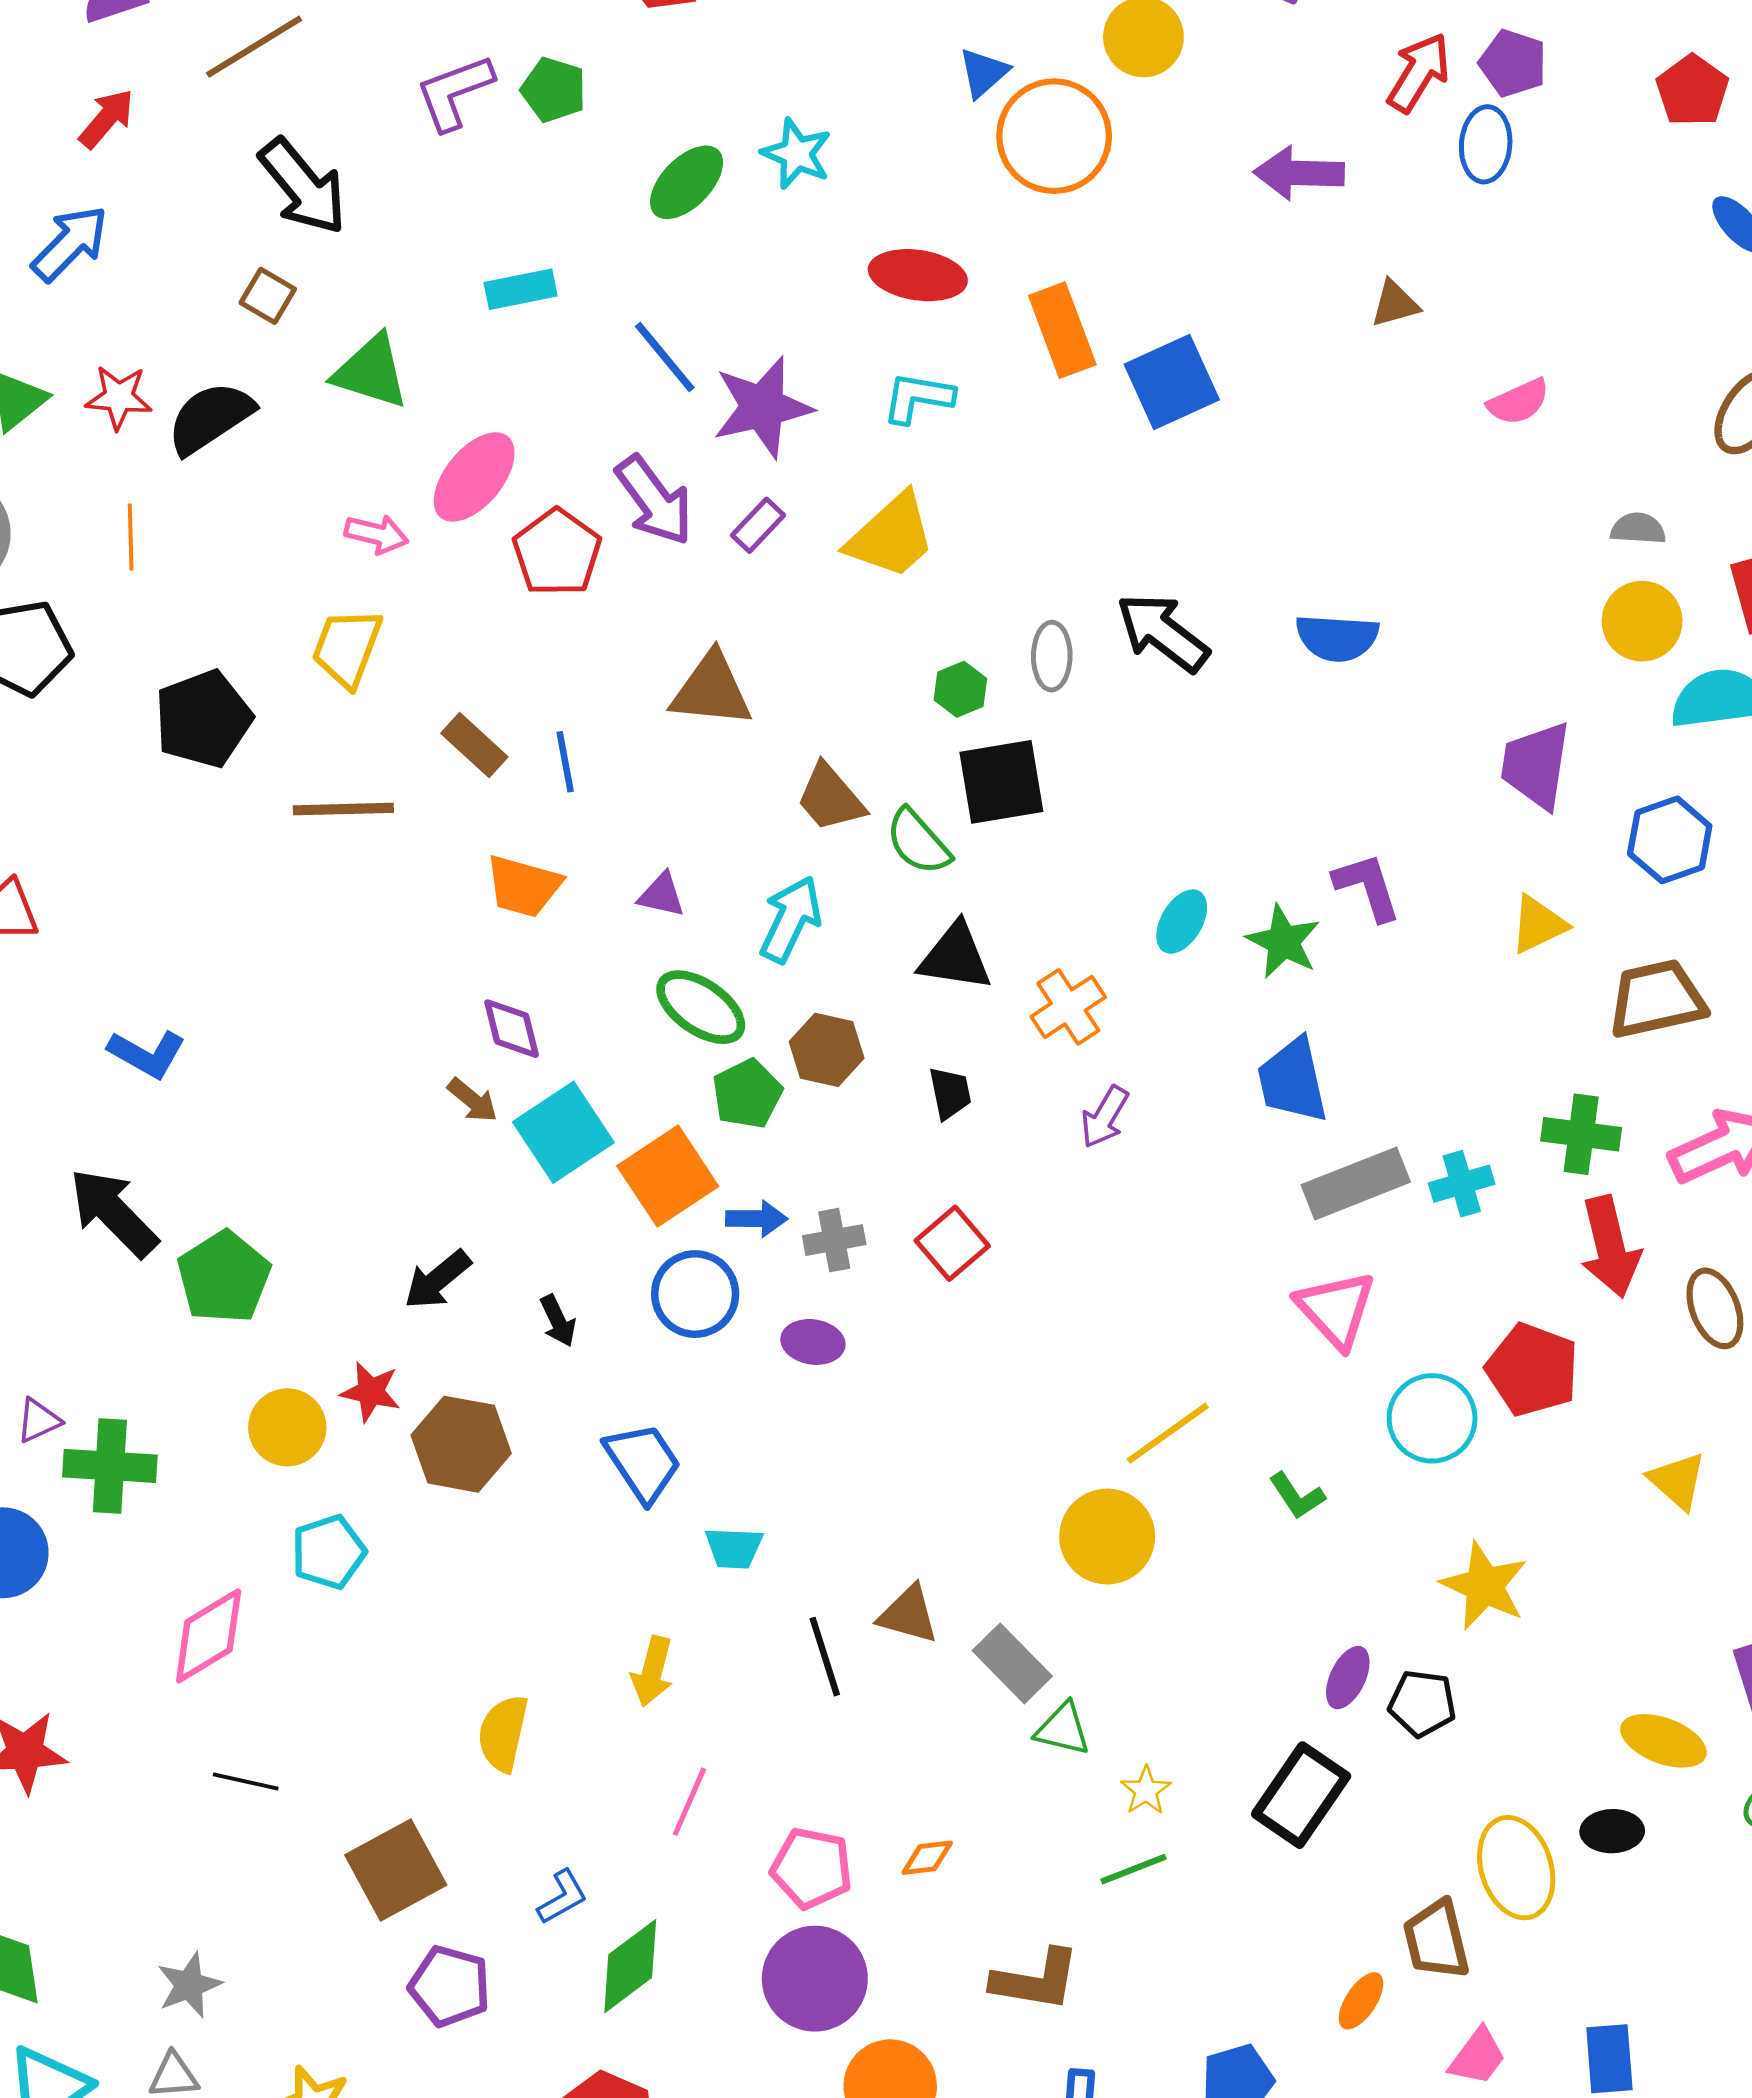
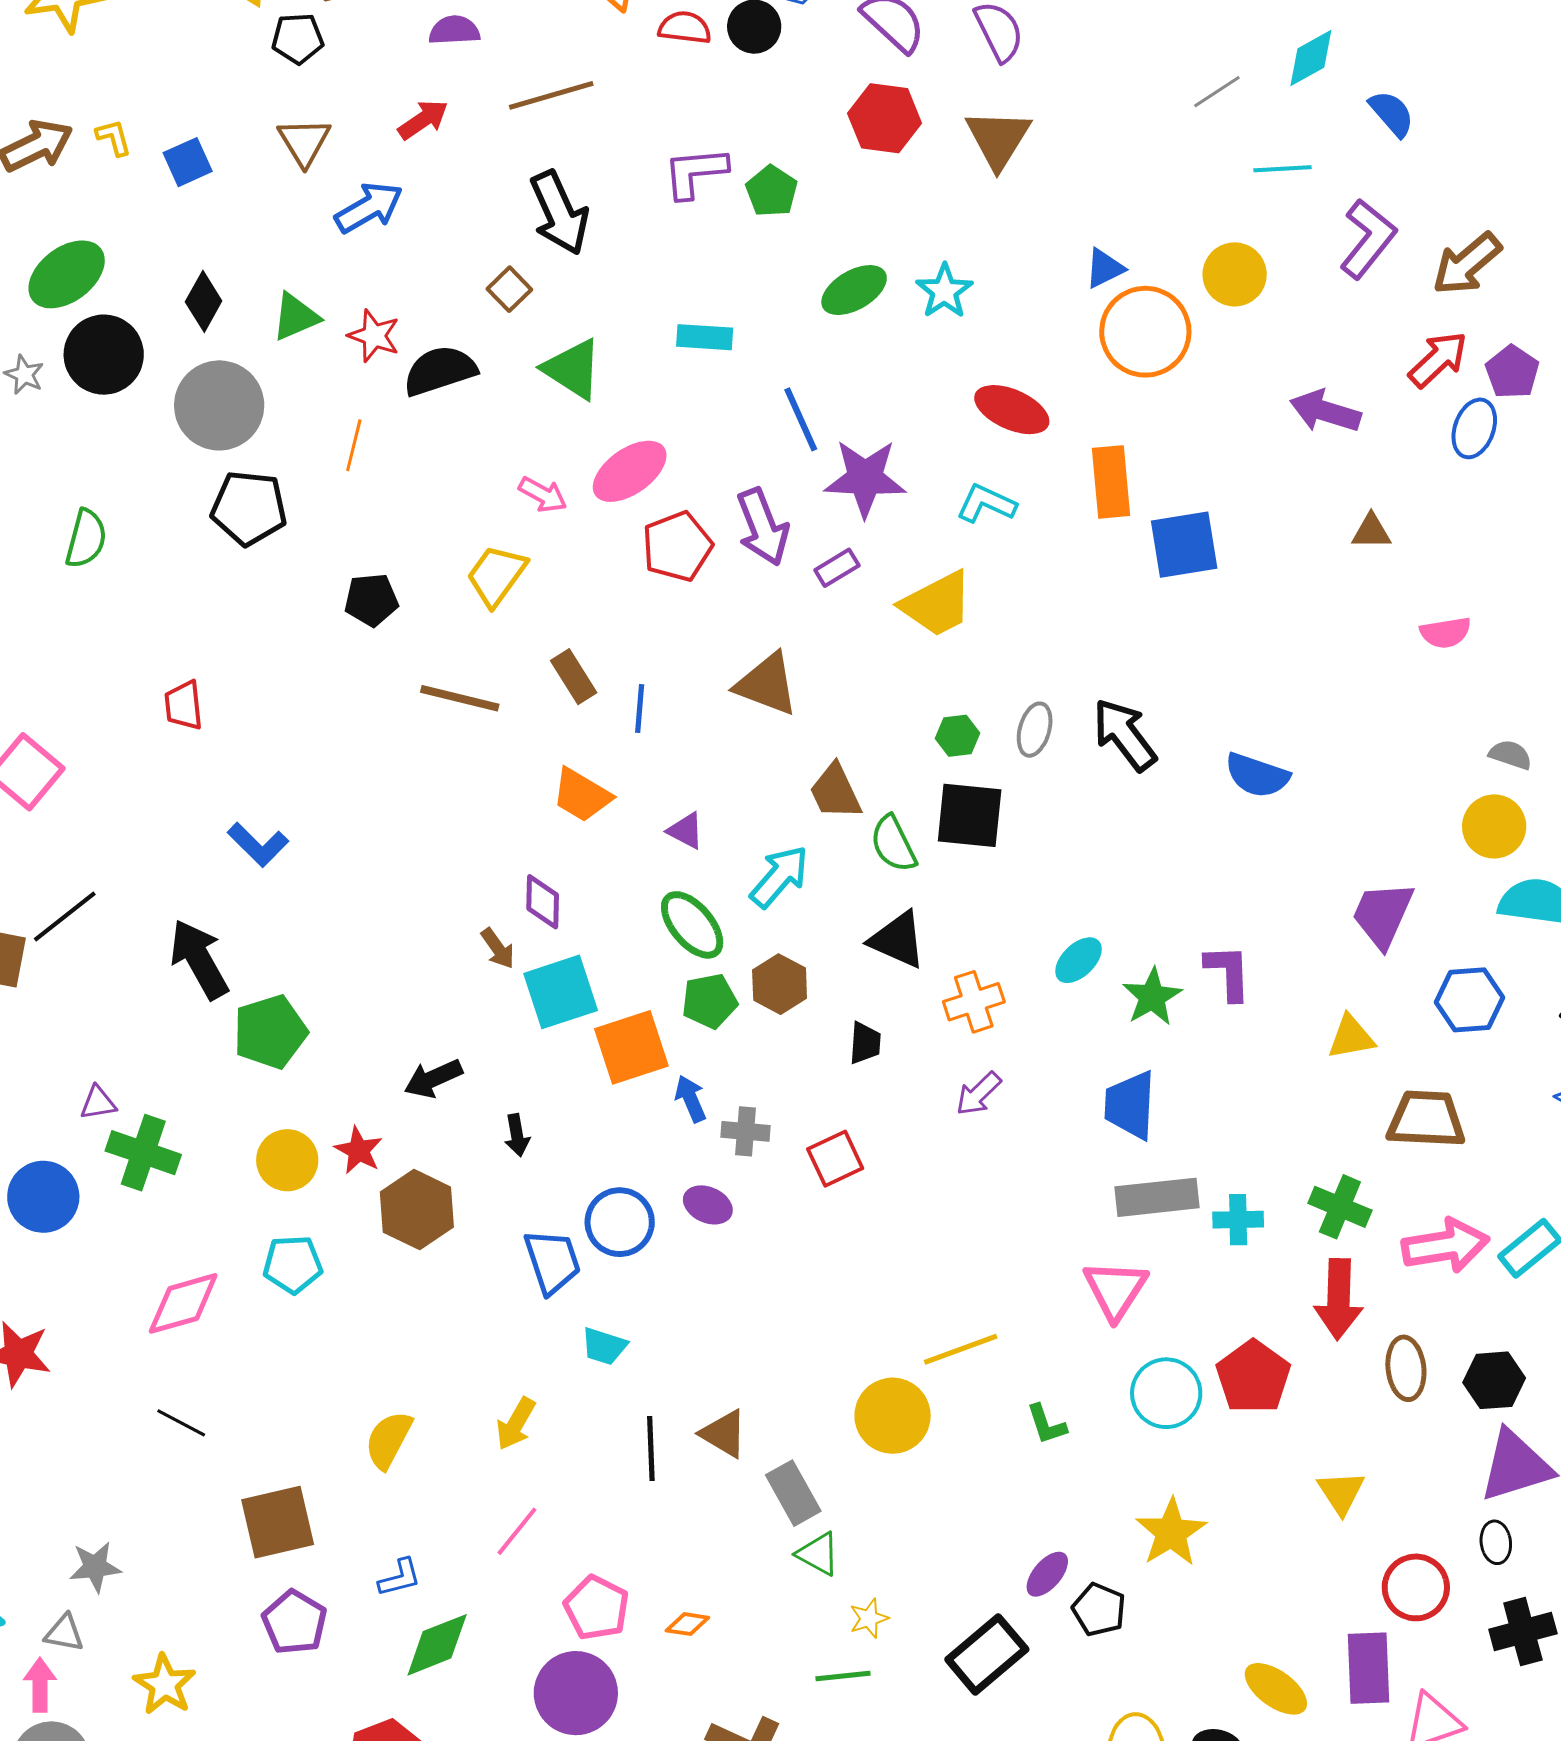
black pentagon: (203, 719) -> (371, 600), size x0.7
blue arrow: (757, 1219) -> (691, 1099), turned -129
blue circle: (695, 1294) -> (620, 1222), moved

